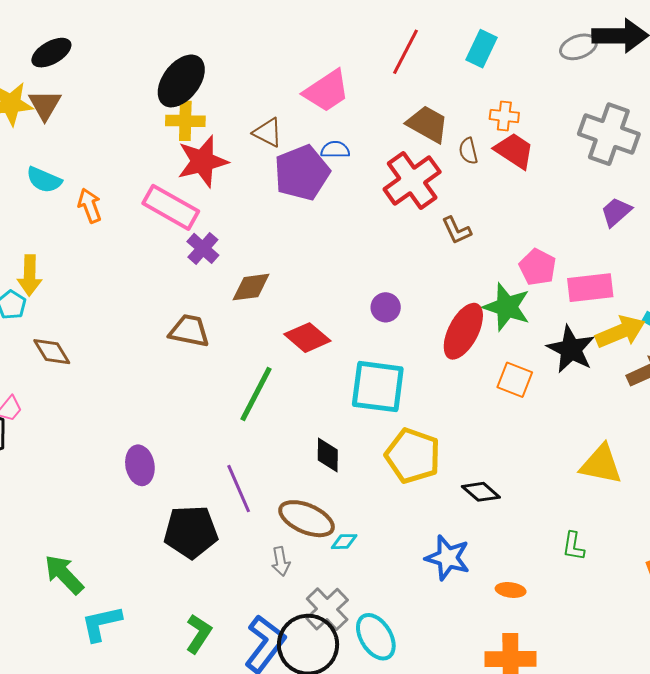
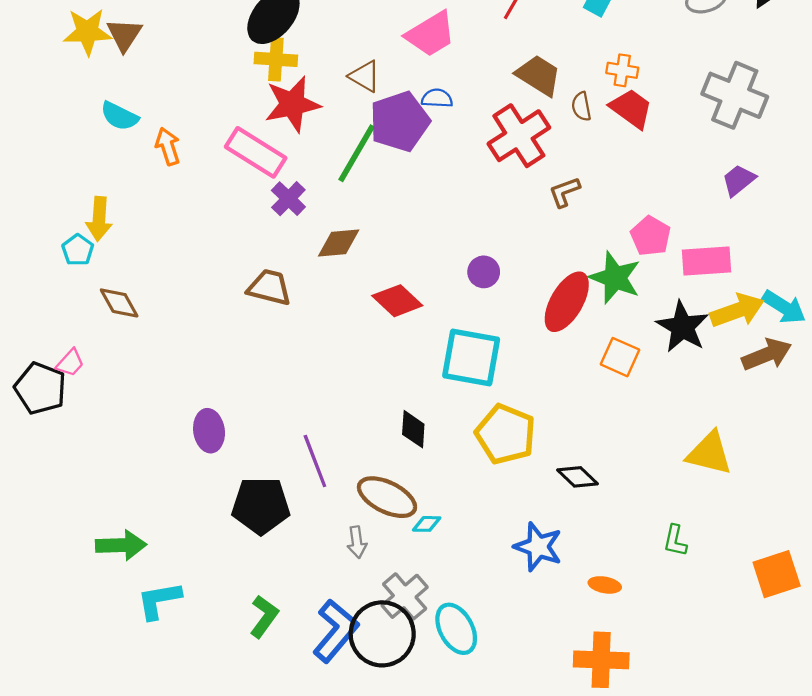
brown L-shape: (457, 230) -> (565, 192), turned 92
green line: (256, 394) -> (357, 153), moved
green arrow: (64, 574) -> (121, 545), turned 129

